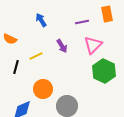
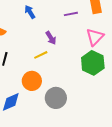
pink triangle: (93, 45) -> (95, 37), moved
yellow line: (36, 56) -> (41, 55), moved

